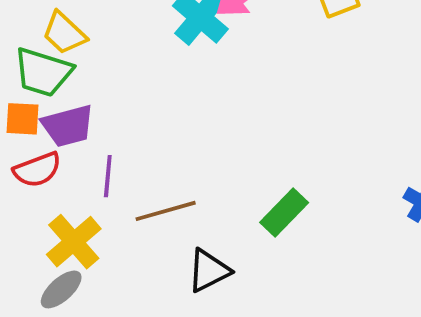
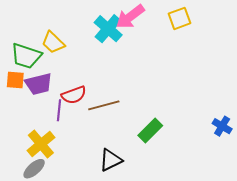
yellow trapezoid: (64, 33) -> (53, 43), moved
red semicircle: (37, 170) -> (74, 95), moved
brown line: (166, 211) -> (104, 105), moved

